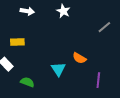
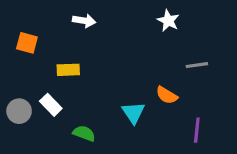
white star: (63, 11) -> (168, 21), moved
gray line: (104, 27) -> (197, 65), moved, turned 32

